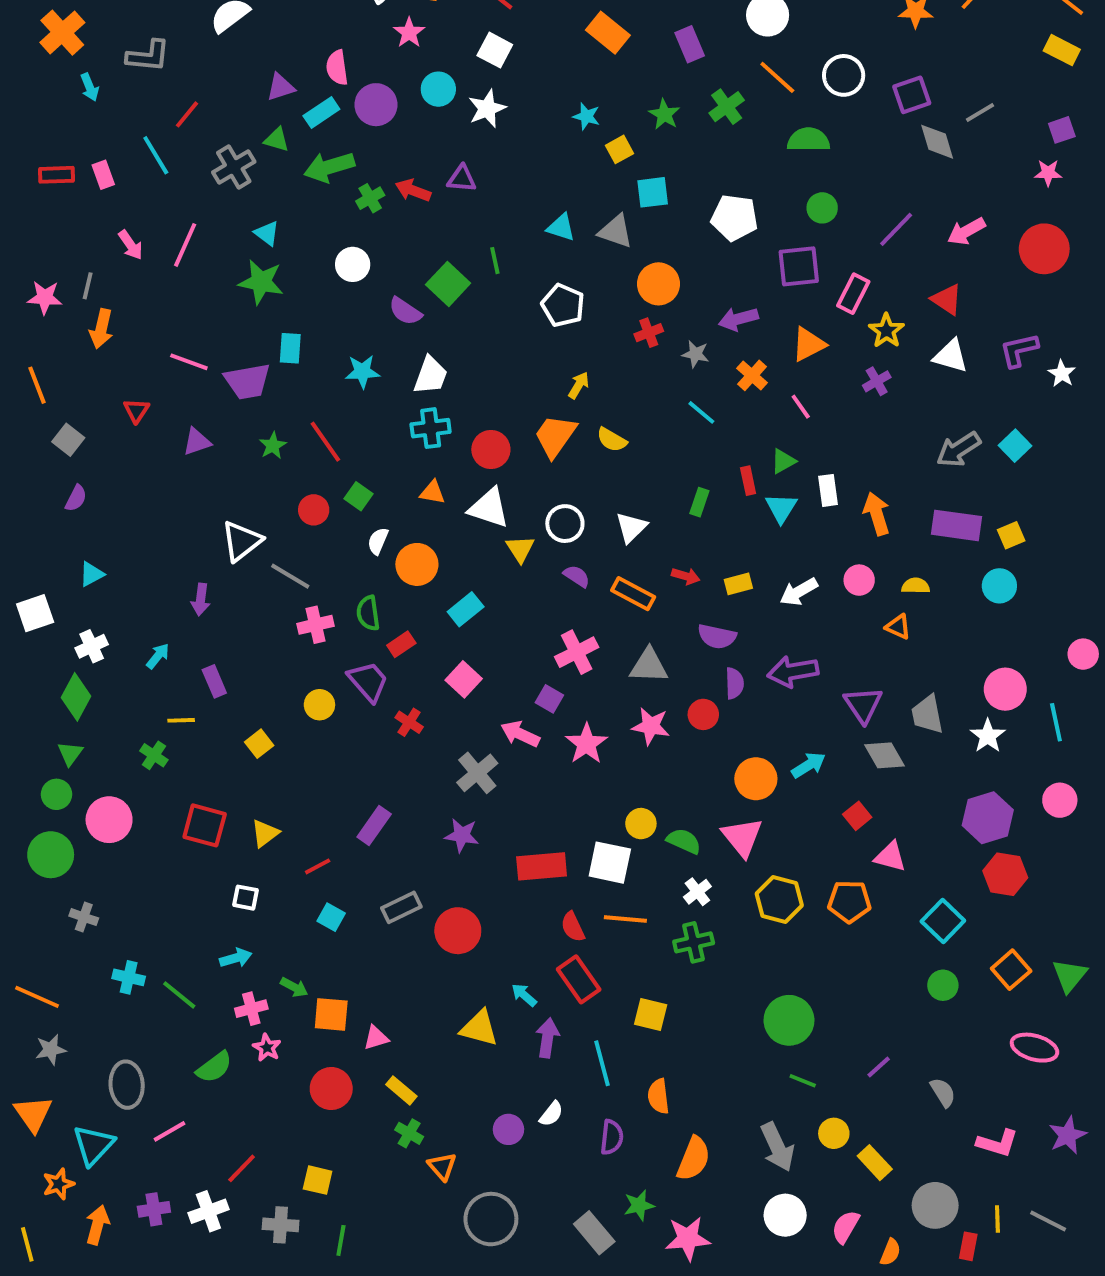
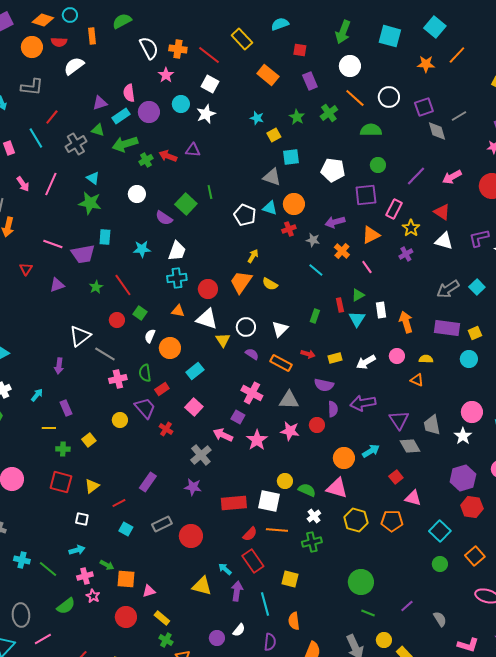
cyan triangle: (561, 227) -> (270, 208), moved
pink cross: (577, 652) -> (252, 393), turned -35
green cross: (154, 755) -> (63, 449), moved, turned -32
pink triangle: (742, 837) -> (337, 488), turned -35
red semicircle: (573, 927) -> (250, 534), turned -112

